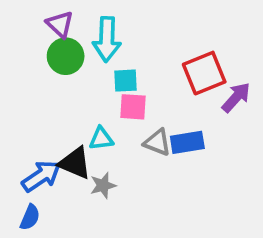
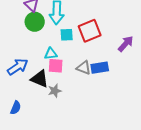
red square: (204, 73) -> (90, 31), moved
pink square: (133, 107) -> (56, 66), moved
cyan triangle: (101, 139) -> (51, 54), moved
blue arrow: (41, 176) -> (18, 67), moved

